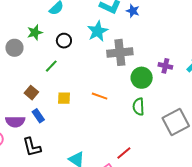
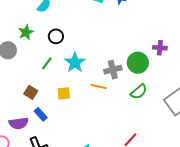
cyan star: (98, 31) -> (75, 62), moved
gray cross: (120, 52) -> (113, 70), moved, size x0.7
green semicircle: (139, 107) -> (139, 92), turned -120

